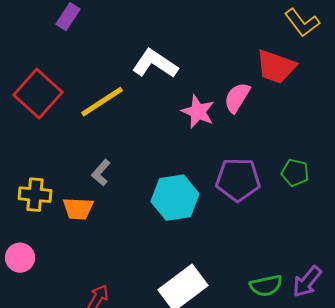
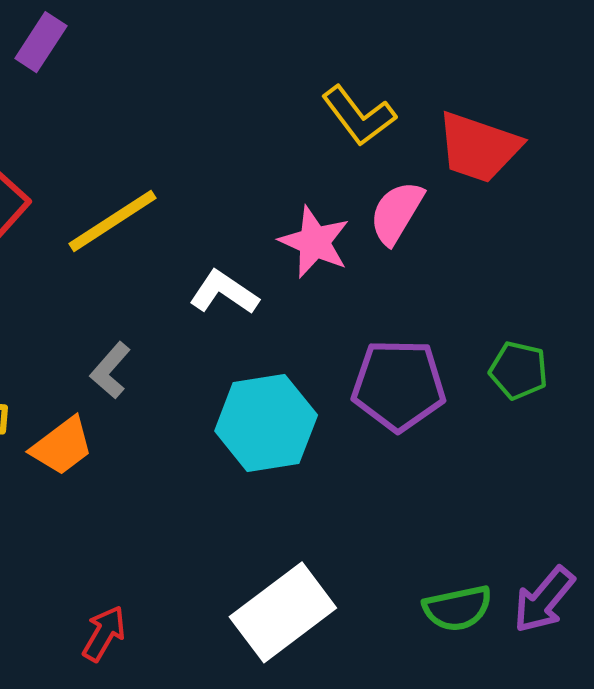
yellow L-shape: (302, 23) -> (359, 116), moved
white L-shape: (155, 64) -> (224, 293), moved, size x0.7
orange trapezoid: (78, 209) -> (62, 446), turned -40

